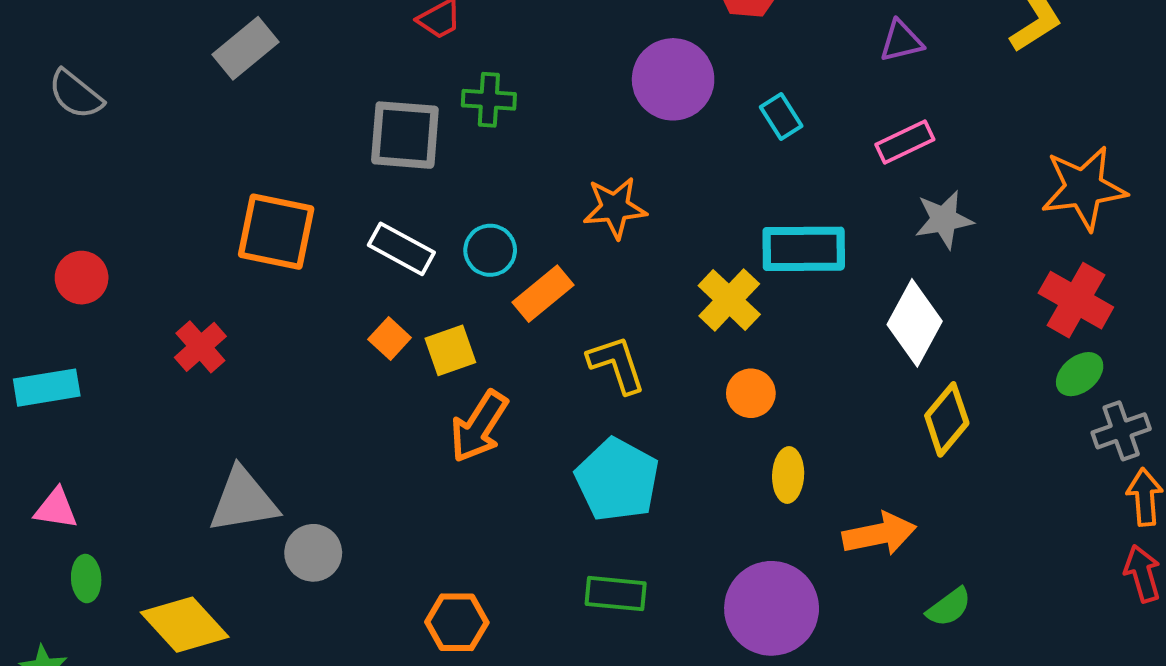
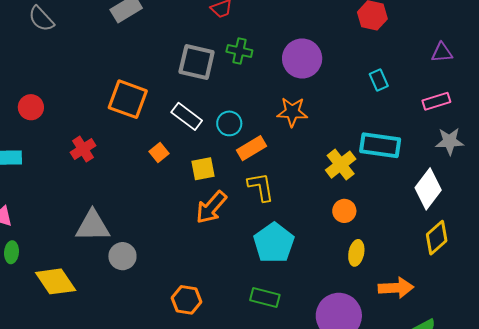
purple circle: (673, 79) -> (302, 59), moved
orange square: (390, 338) -> (159, 153), moved
yellow L-shape: (617, 364) -> (261, 187), moved

